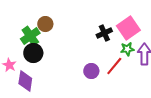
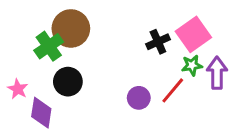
brown circle: (45, 24) -> (71, 28), size x1.6
black circle: (33, 53) -> (68, 82), moved

